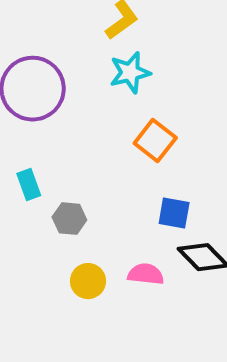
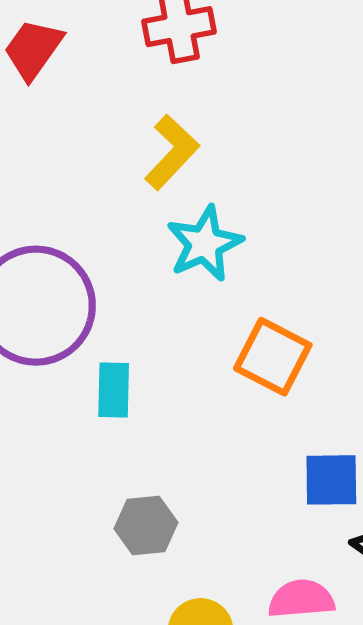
cyan rectangle: (29, 185) -> (114, 390), moved, turned 32

